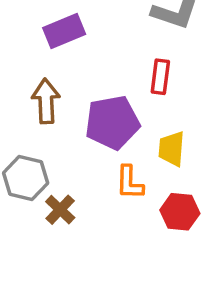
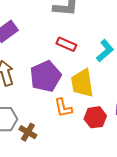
red rectangle: (160, 77) -> (66, 44), turned -60
yellow trapezoid: (172, 149) -> (82, 83), size x1.4

